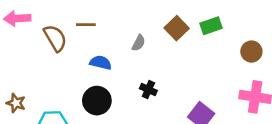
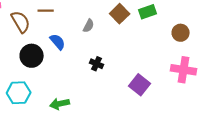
blue semicircle: (101, 63) -> (58, 42), turned 36
black circle: (97, 101) -> (32, 56), moved

